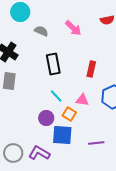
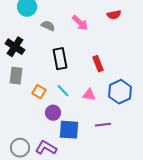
red rectangle: (91, 69) -> (98, 64), turned -35
orange square: (69, 114) -> (39, 92), moved
purple line: (96, 143) -> (103, 125), moved

